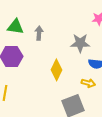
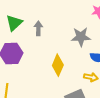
green triangle: (15, 27) -> (14, 23), turned -48

